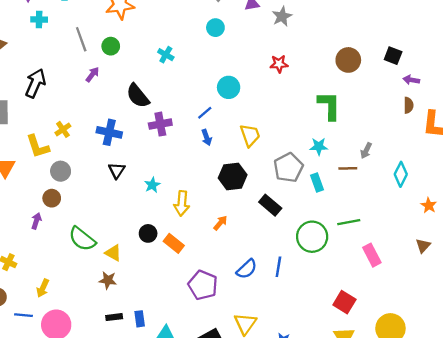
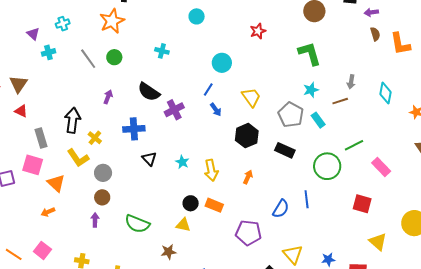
purple arrow: (92, 74) -> (108, 97), moved
black arrow: (35, 83) -> (73, 120), moved
yellow triangle: (113, 253) -> (183, 225), moved
red square: (344, 302) -> (362, 204), moved

